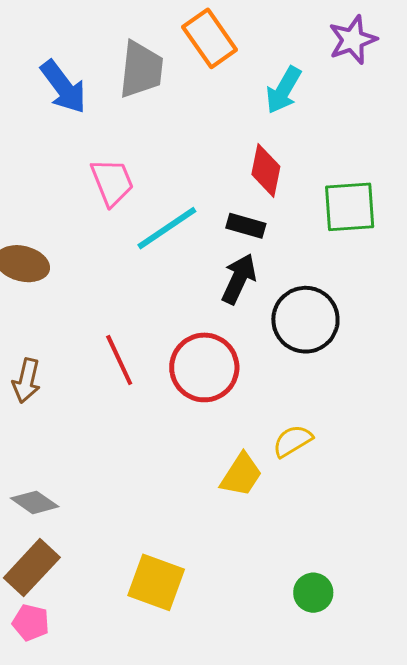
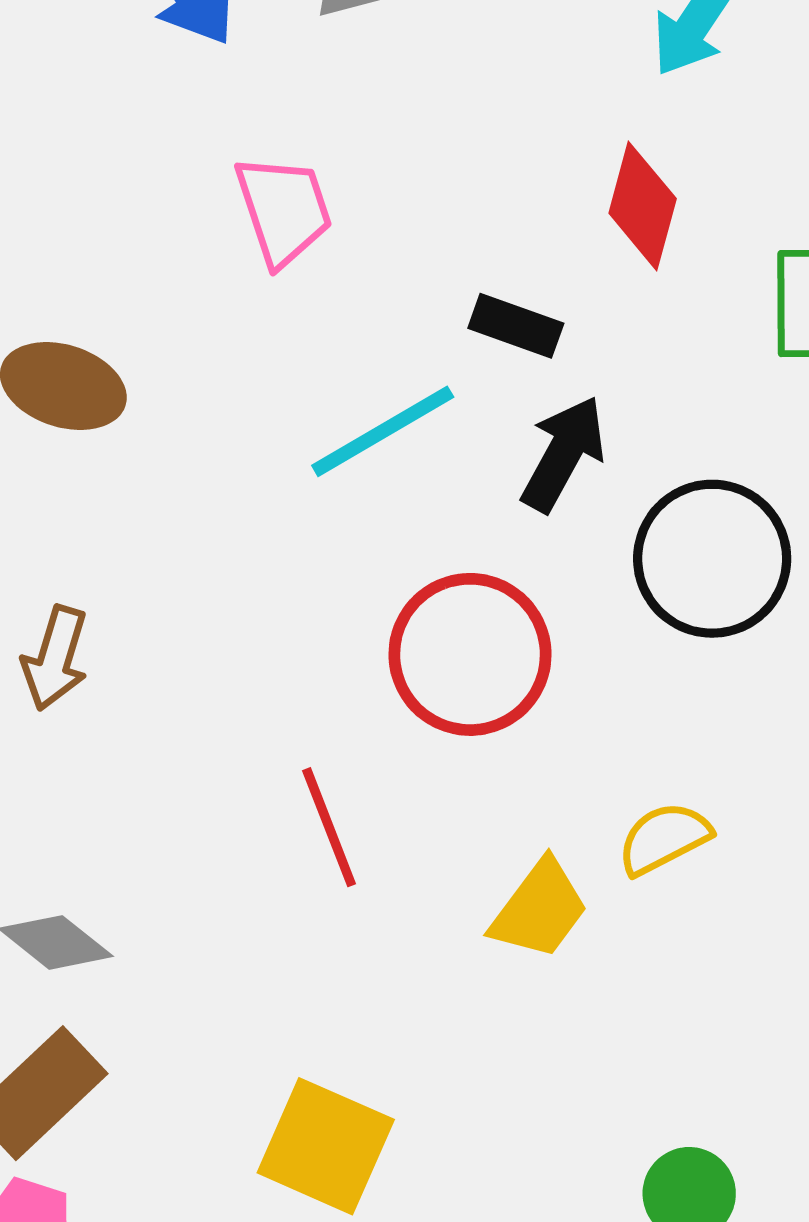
black rectangle: (246, 226) -> (516, 326), moved
cyan line: (167, 228) -> (383, 431), moved
red line: (119, 360) -> (329, 827), moved

